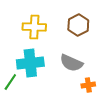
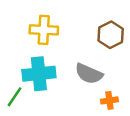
brown hexagon: (78, 25) -> (111, 35), moved

